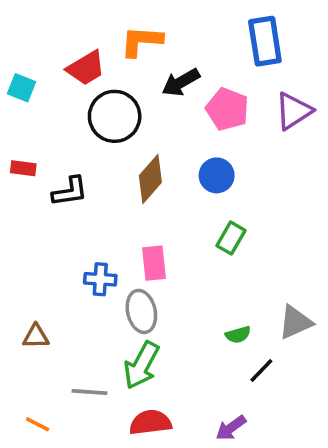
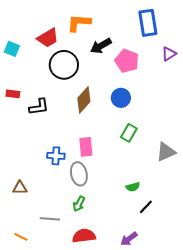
purple triangle: (294, 111) -> (169, 54), moved, size x0.7
gray triangle: (295, 322) -> (166, 152), moved
green arrow: (141, 365) -> (79, 204), size x0.6

